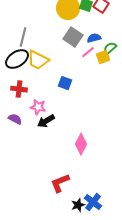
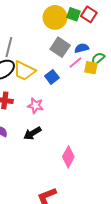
yellow square: (103, 57) -> (91, 68), turned 32
blue square: (65, 83) -> (52, 77), moved, turned 32
pink star: (38, 107) -> (35, 106), moved

